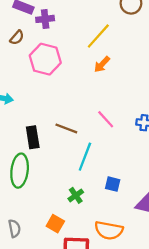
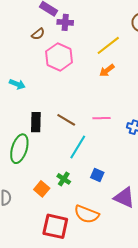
pink line: (106, 119) -> (102, 118), turned -60
green cross: (76, 195) -> (64, 179), turned -32
orange square: (55, 224) -> (42, 189), moved

